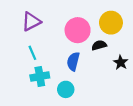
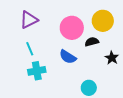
blue semicircle: (73, 61) -> (68, 57), turned -72
cyan circle: (66, 89) -> (89, 88), moved

